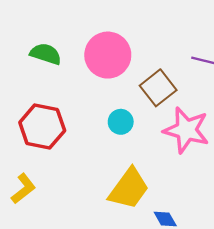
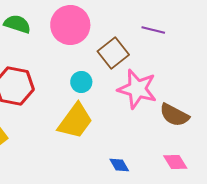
yellow trapezoid: (129, 189) -> (75, 121), moved

